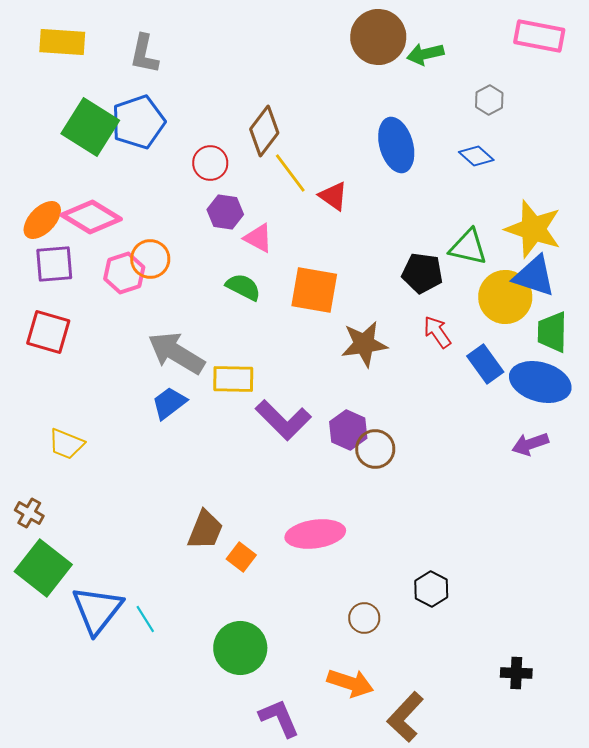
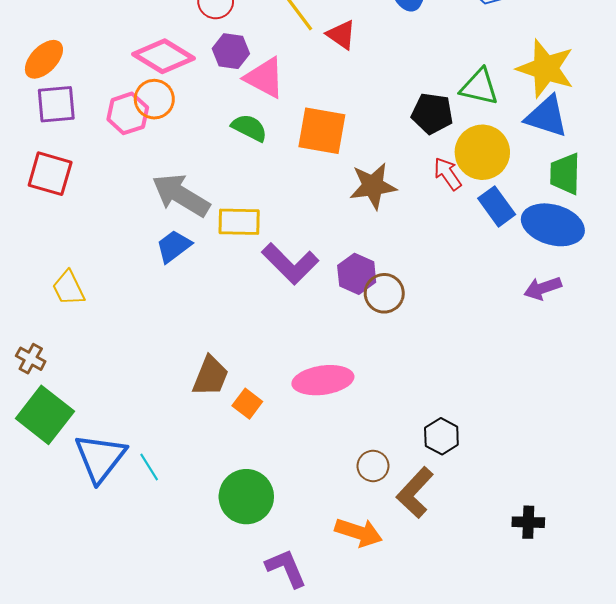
pink diamond: (91, 217) -> (164, 56), moved
pink triangle: (258, 238) -> (265, 78), size x1.4
yellow circle: (505, 297) -> (482, 152), moved
yellow trapezoid: (66, 444) -> (68, 288), turned 42
brown L-shape: (405, 717) -> (415, 493), moved

